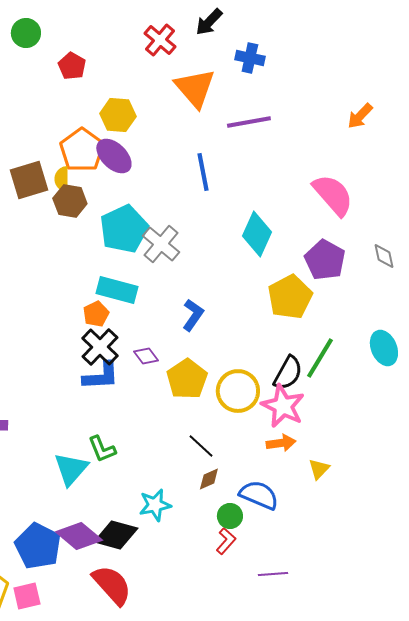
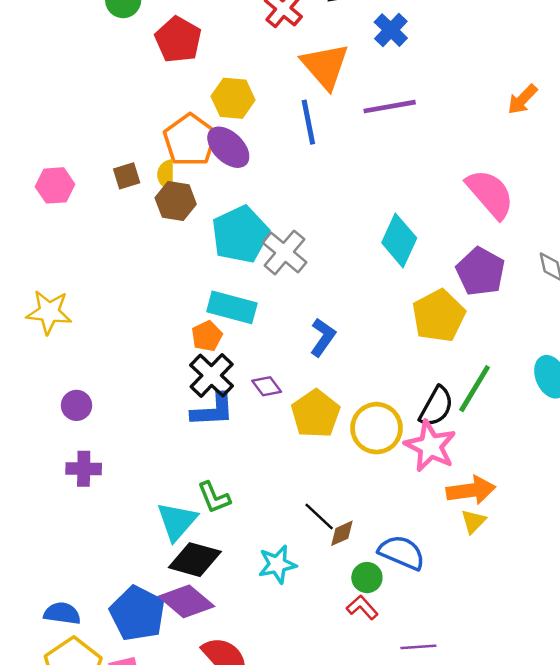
blue cross: (250, 58) -> (391, 30), turned 32
red pentagon: (72, 66) -> (178, 40), size x1.4
blue line: (203, 172) -> (308, 122), moved
brown square: (29, 180) -> (127, 176), size x0.6
orange arrow: (281, 443) -> (471, 490), moved, size x1.4
black line: (201, 446) -> (319, 517), moved
black diamond: (116, 535) -> (195, 560), moved
red L-shape: (226, 541) -> (362, 607), turned -84

